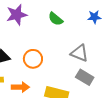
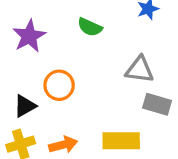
orange circle: (33, 59) -> (59, 85), moved

